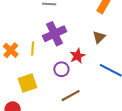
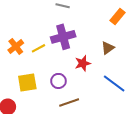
yellow line: (33, 49) -> (38, 48), turned 48
purple circle: (61, 69) -> (58, 81), moved

